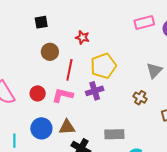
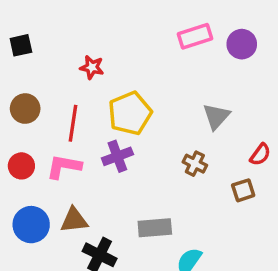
brown circle: (50, 52) -> (25, 109), moved

